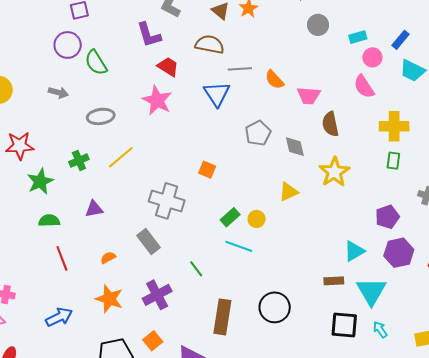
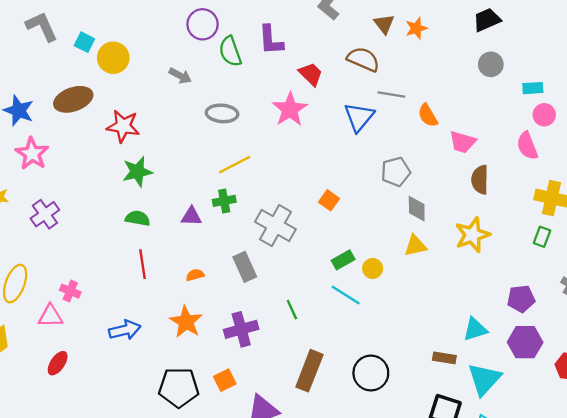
purple L-shape: (149, 35) -> (271, 40), moved
gray diamond: (295, 147) -> (417, 209), moved
green cross: (79, 160) -> (224, 201), moved

